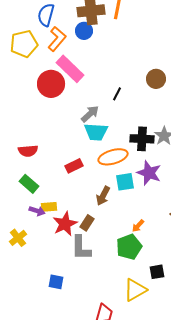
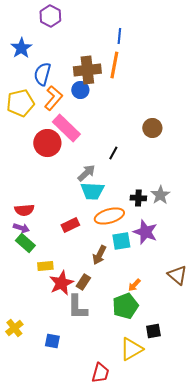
brown circle: (156, 79) -> (152, 128), moved
black cross: (142, 139) -> (138, 198), size x0.7
purple arrow: (37, 211) -> (21, 228), moved
yellow cross: (18, 238) -> (14, 328), moved

